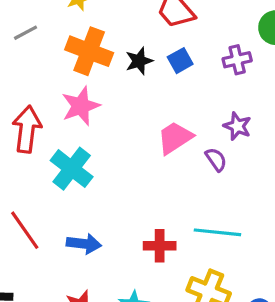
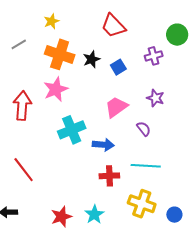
blue square: (180, 61) -> (118, 67), moved
purple semicircle: (216, 159) -> (144, 129), moved
cyan cross: (72, 169) -> (72, 130), moved, turned 32
blue arrow: (84, 244) -> (103, 145), moved

